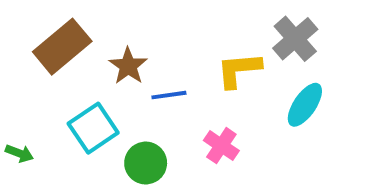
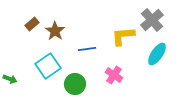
brown rectangle: (62, 47) -> (32, 24), size x0.5
brown star: (128, 66) -> (55, 31), moved

